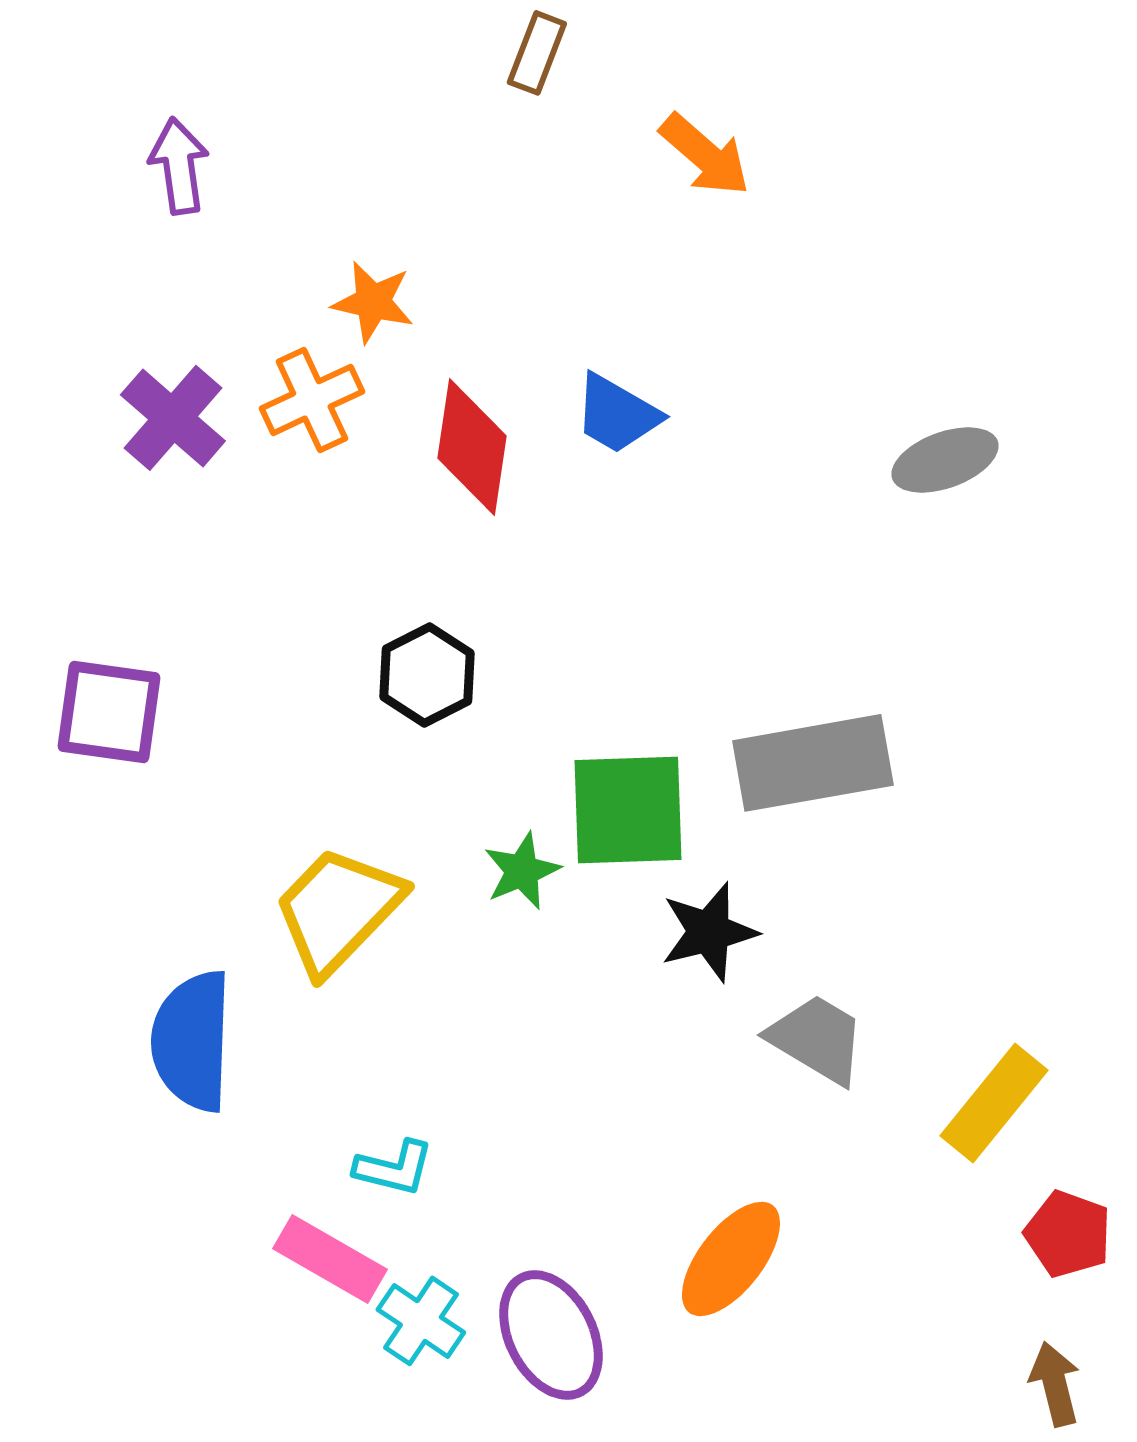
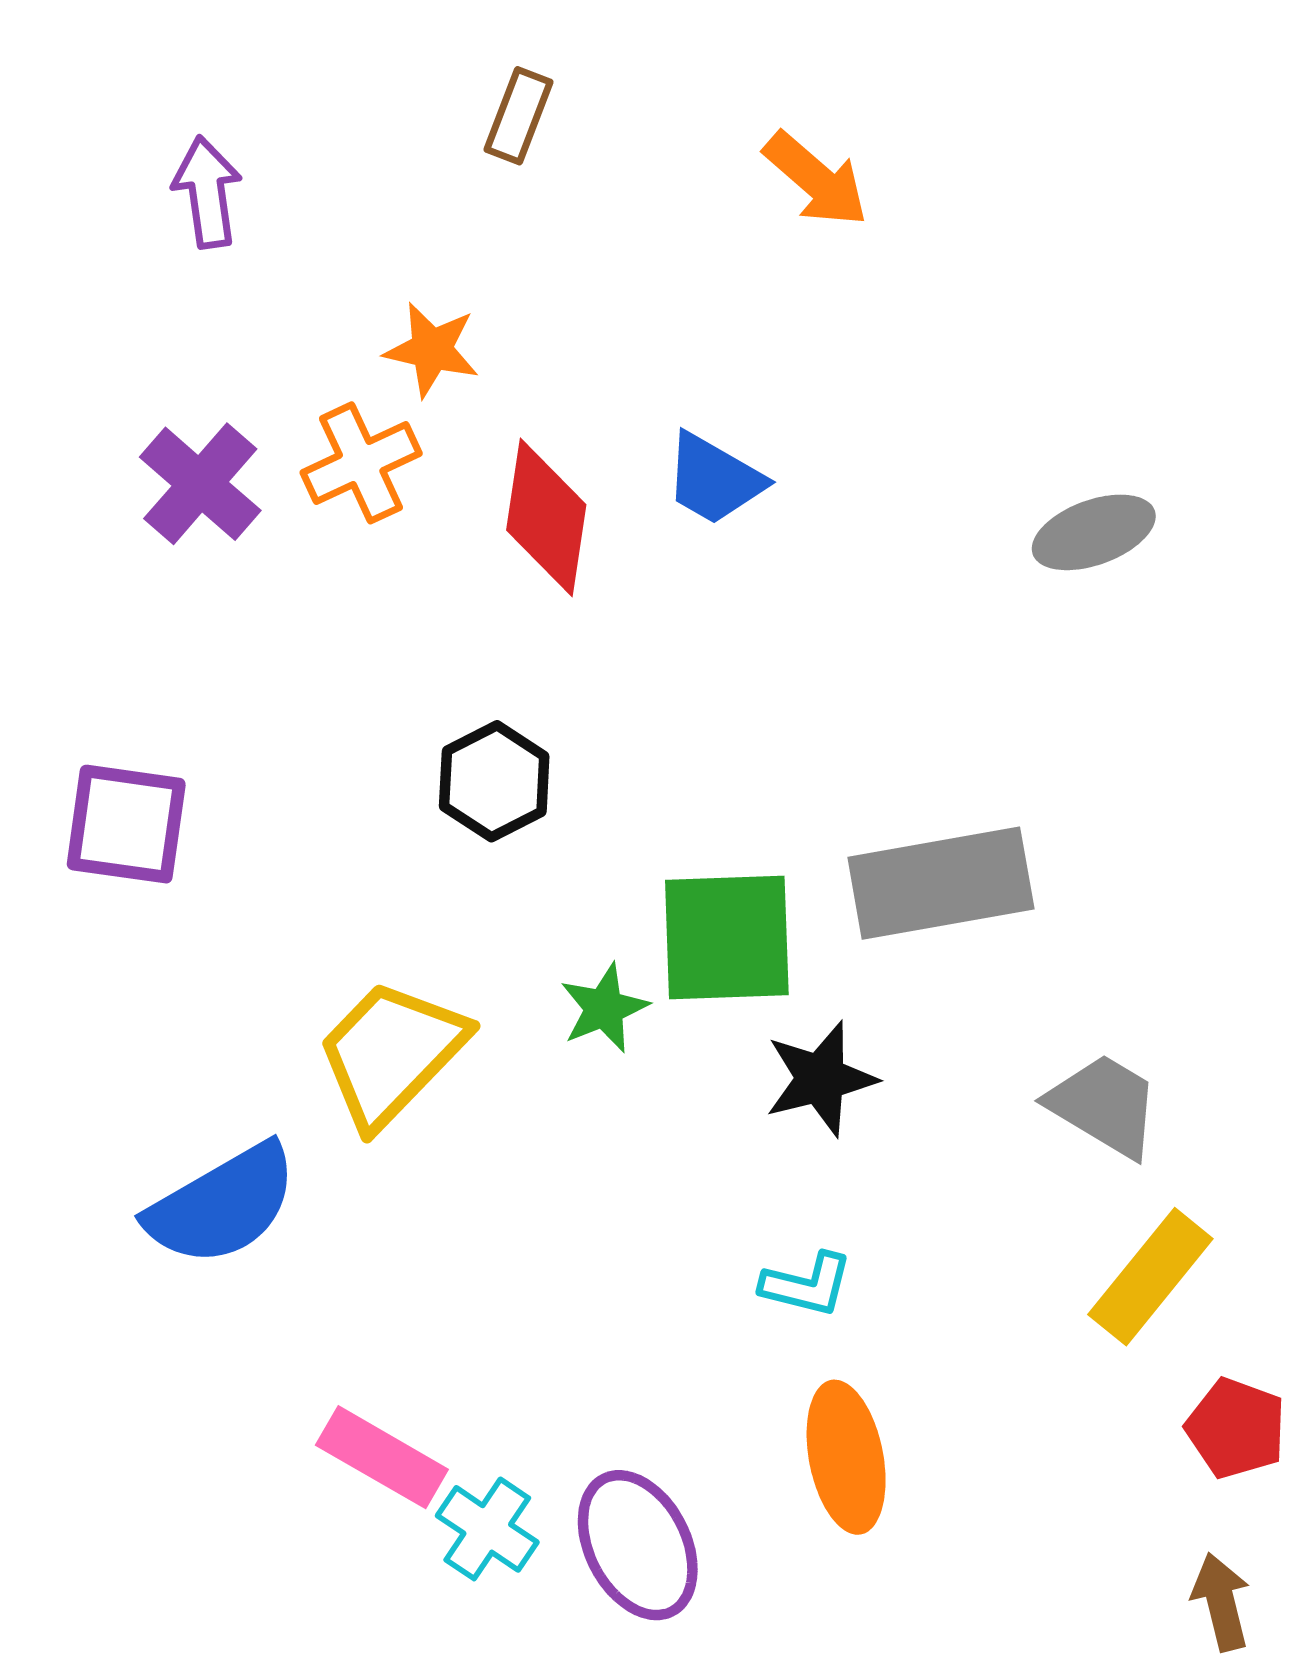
brown rectangle: (537, 53) -> (519, 116), moved
gray trapezoid: (817, 1039) -> (1104, 1105), moved
blue semicircle: (192, 1041) -> (222, 1205), turned -122
cyan L-shape: (394, 1168) -> (807, 1285), moved
orange ellipse: (731, 1259) -> (846, 1457), turned -49

